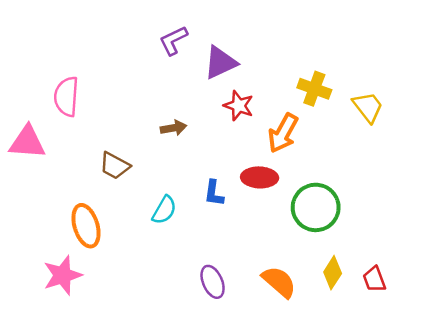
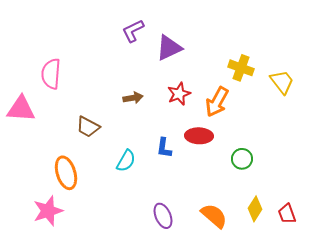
red star: (239, 106) -> (179, 94), moved, turned 30
green circle: (316, 207) -> (242, 159), size x0.6

